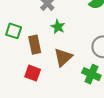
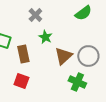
brown triangle: (63, 57) -> (63, 56), moved

